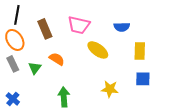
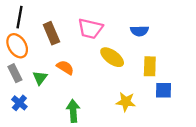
yellow rectangle: (140, 51) -> (150, 66), moved
blue cross: (13, 99) -> (19, 103), moved

